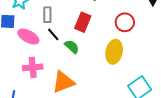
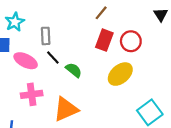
red rectangle: (83, 22) -> (104, 40), moved
yellow ellipse: (114, 52) -> (120, 74), turned 40

